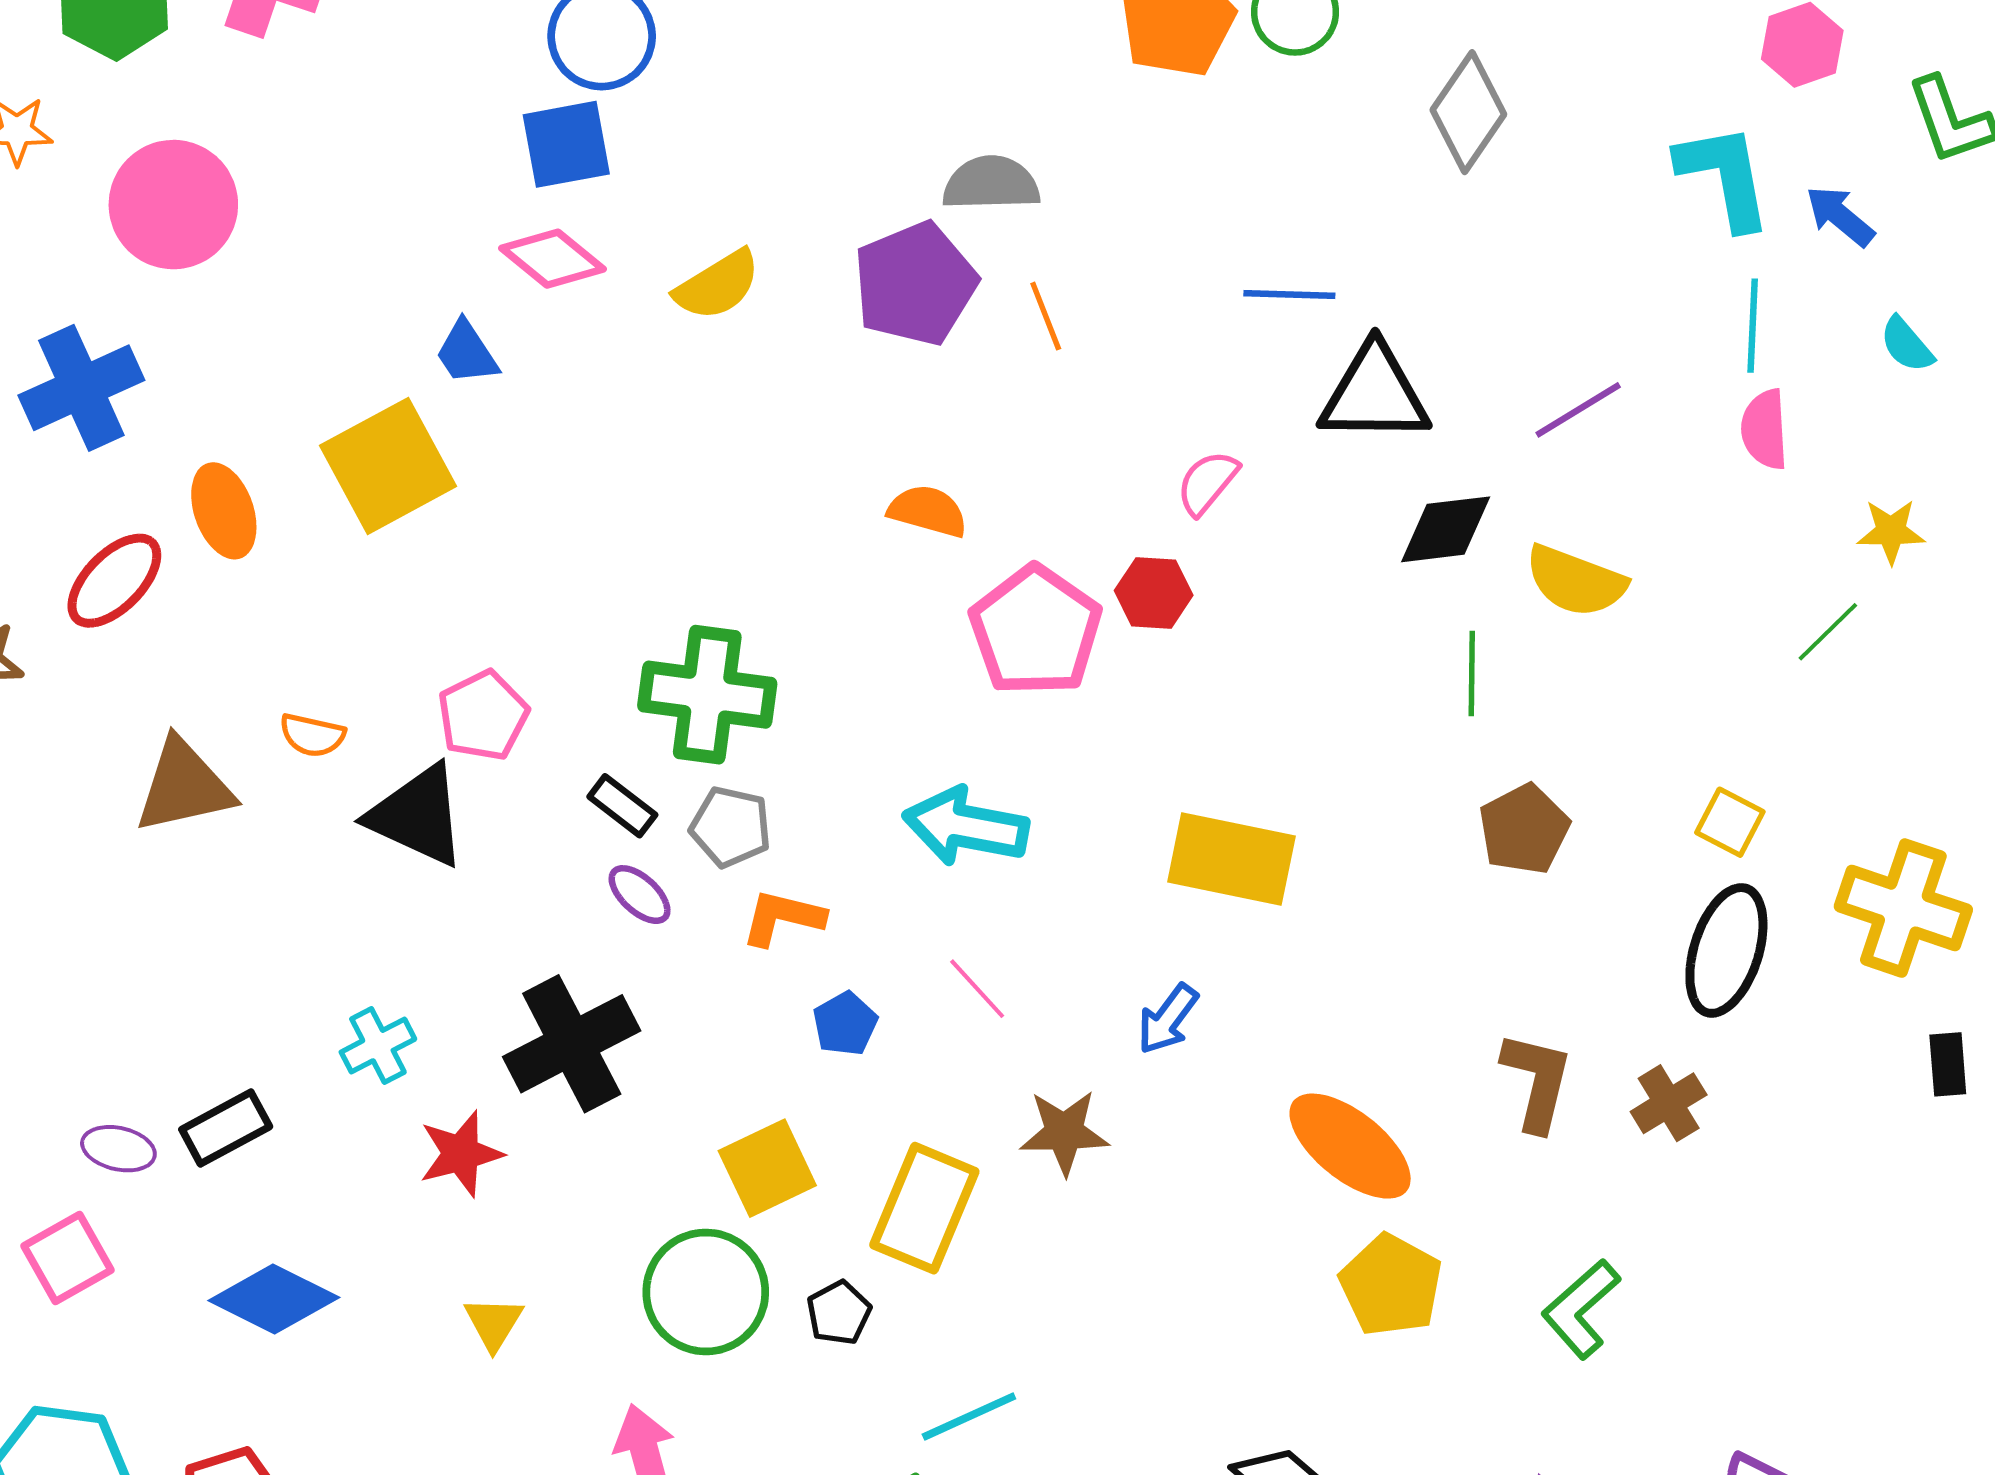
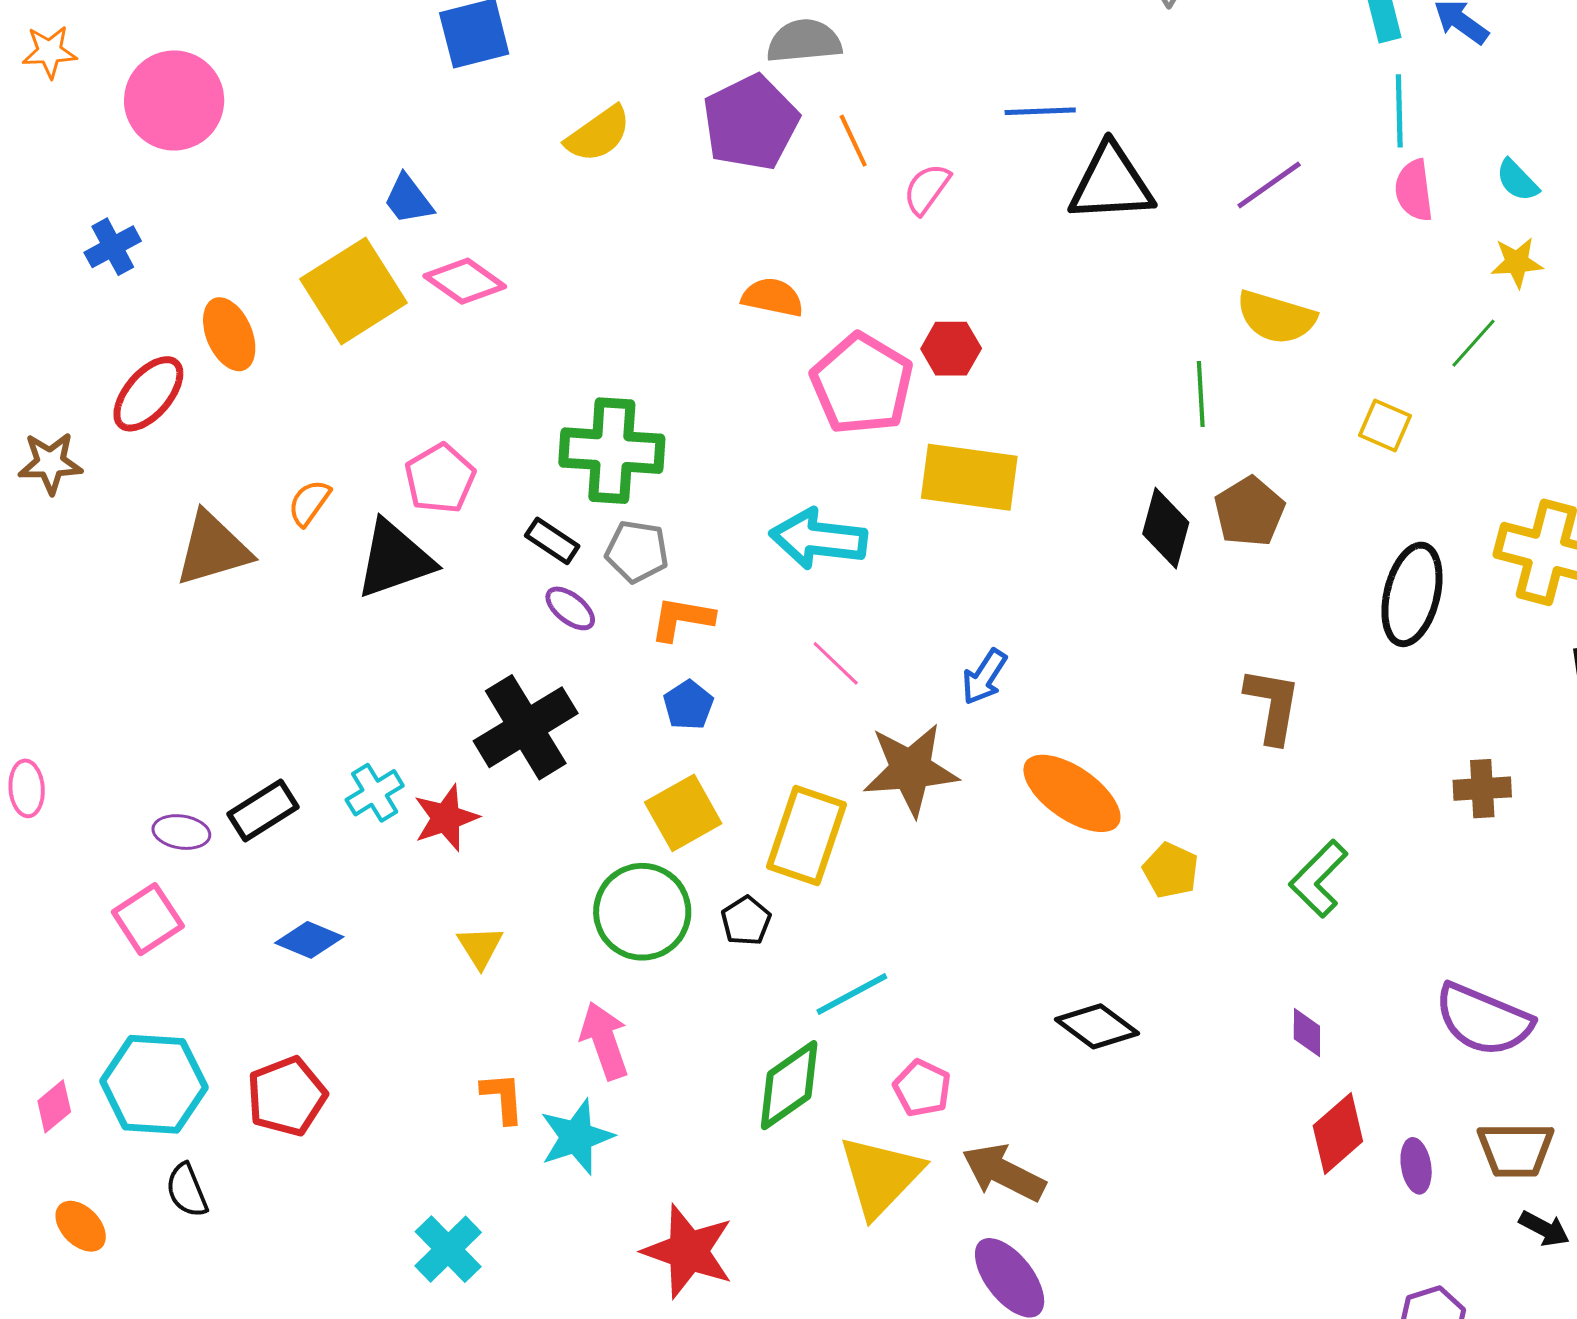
pink diamond: (553, 259) -> (465, 281), moved
cyan semicircle: (1907, 345) -> (1517, 180), moved
blue cross: (81, 388) -> (113, 247), size x0.6
pink semicircle: (1207, 483) -> (927, 189), moved
black diamond: (1446, 529) -> (1166, 528), moved, turned -64
orange semicircle: (312, 735) -> (309, 503), turned 117
black triangle: (417, 816) -> (395, 559), turned -40
yellow square: (1730, 822) -> (1385, 426), moved
yellow rectangle: (1231, 859) -> (969, 477), moved
blue pentagon: (845, 1024) -> (688, 705), moved
cyan cross: (378, 1046) -> (375, 793), moved
brown cross: (1669, 1103) -> (1482, 789), moved, turned 32
brown star: (1064, 1132) -> (911, 770), size x1.4
orange ellipse: (1350, 1146) -> (1072, 793), moved
yellow pentagon: (1391, 1285) -> (1171, 870), size x0.7
blue diamond: (274, 1299) -> (309, 940), size x0.7

